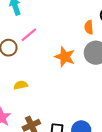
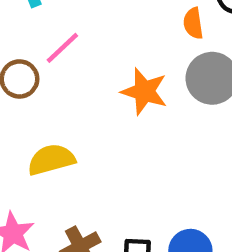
yellow semicircle: (21, 85) -> (51, 160), size x1.5

